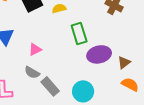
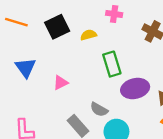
gray semicircle: (32, 72) -> (99, 109), moved

